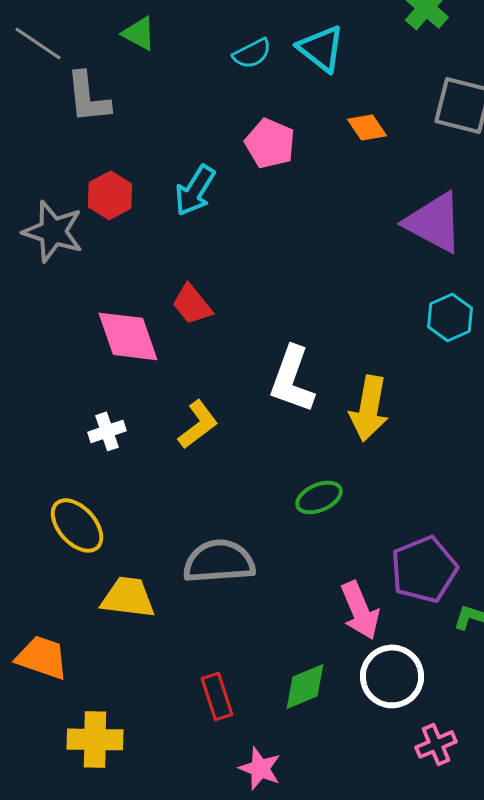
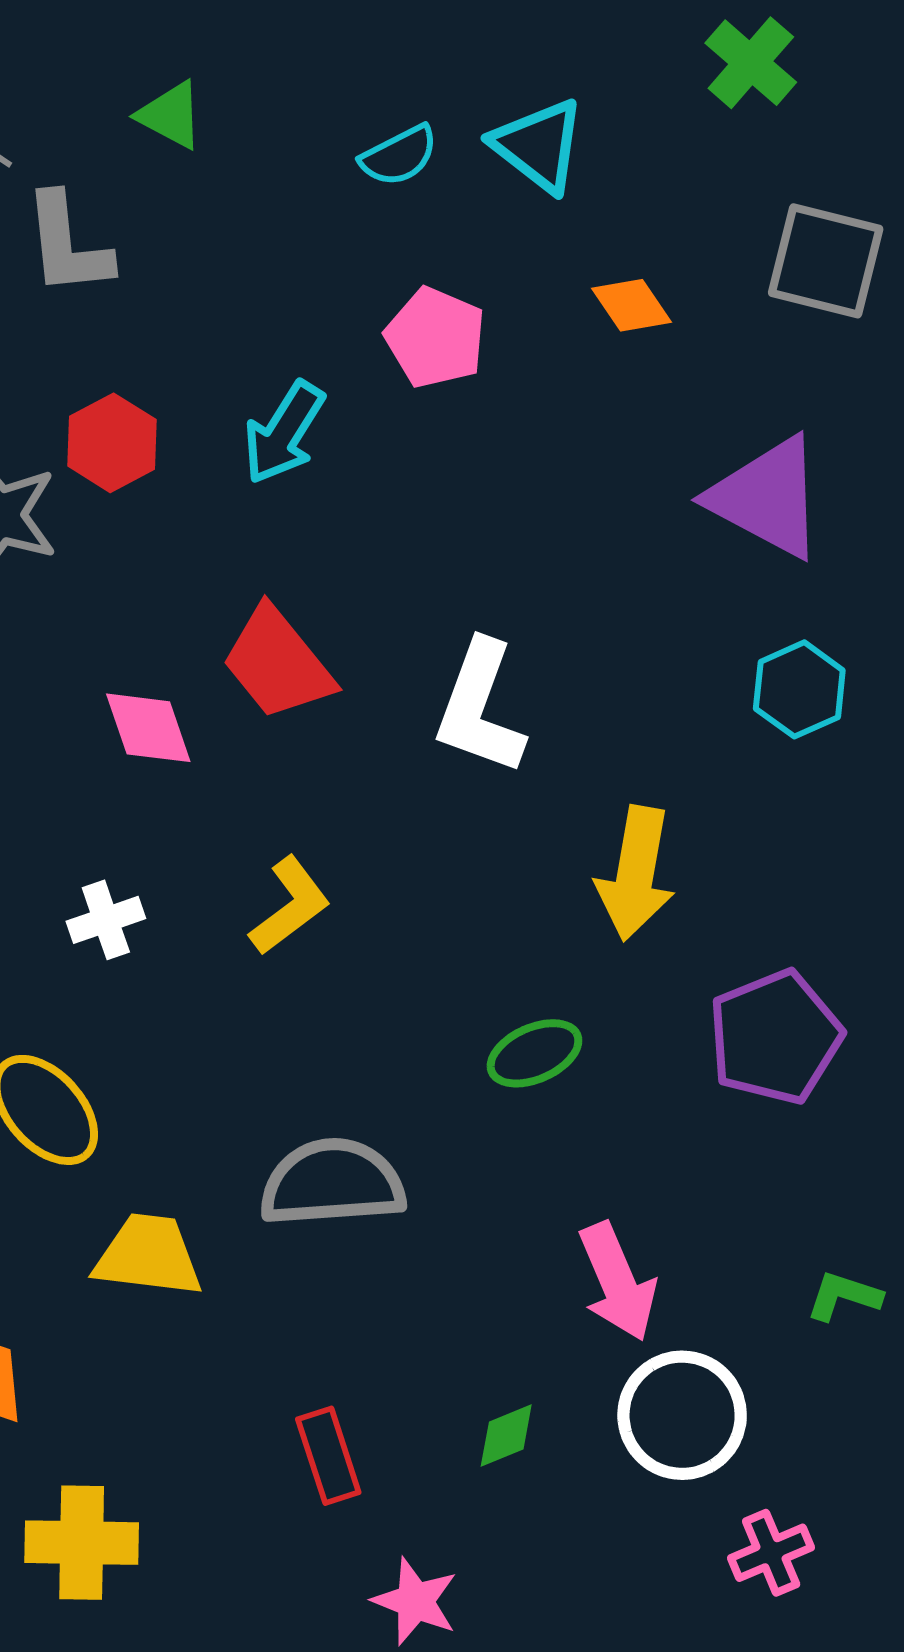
red trapezoid: (192, 304) -> (278, 663), size x1.4
pink diamond: (128, 336) -> (148, 728), size x0.7
white L-shape: (292, 379) -> (480, 708), moved
purple pentagon: (424, 569) -> (775, 1037), moved
green diamond: (305, 686) -> (506, 1435), size x0.7

